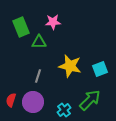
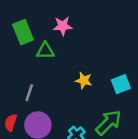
yellow star: (70, 66) -> (84, 80), size x0.6
gray line: (38, 76) -> (29, 93), moved

